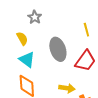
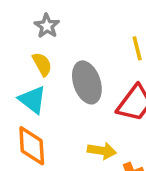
yellow semicircle: (22, 38) -> (42, 64), moved

